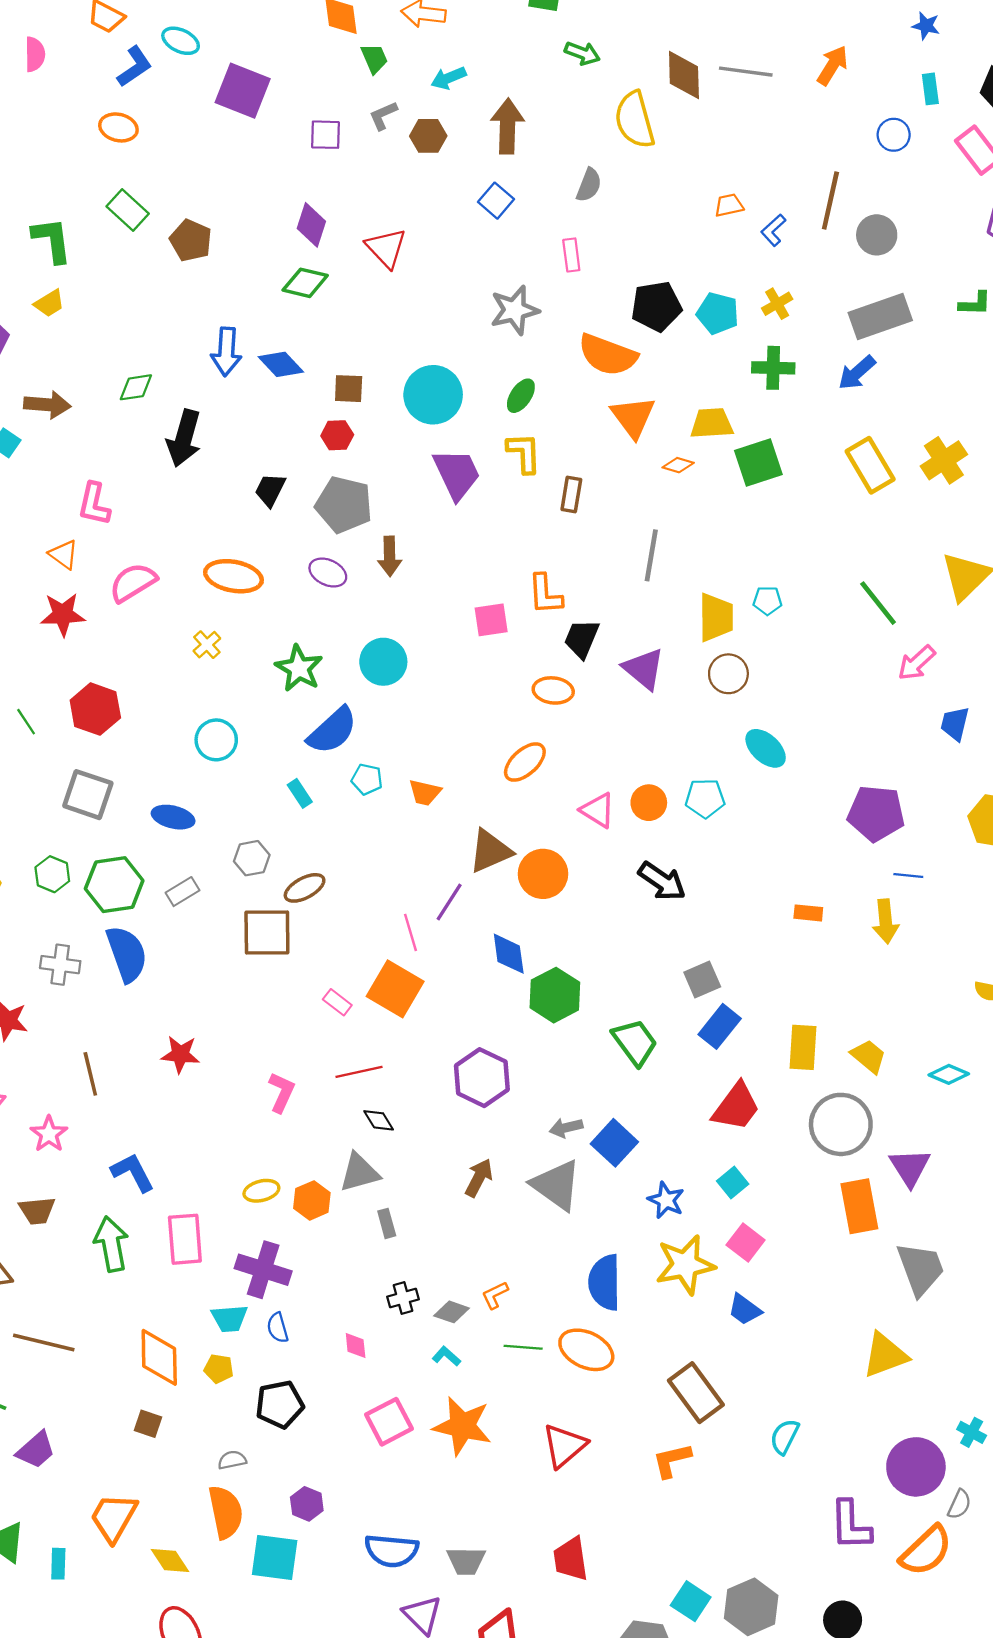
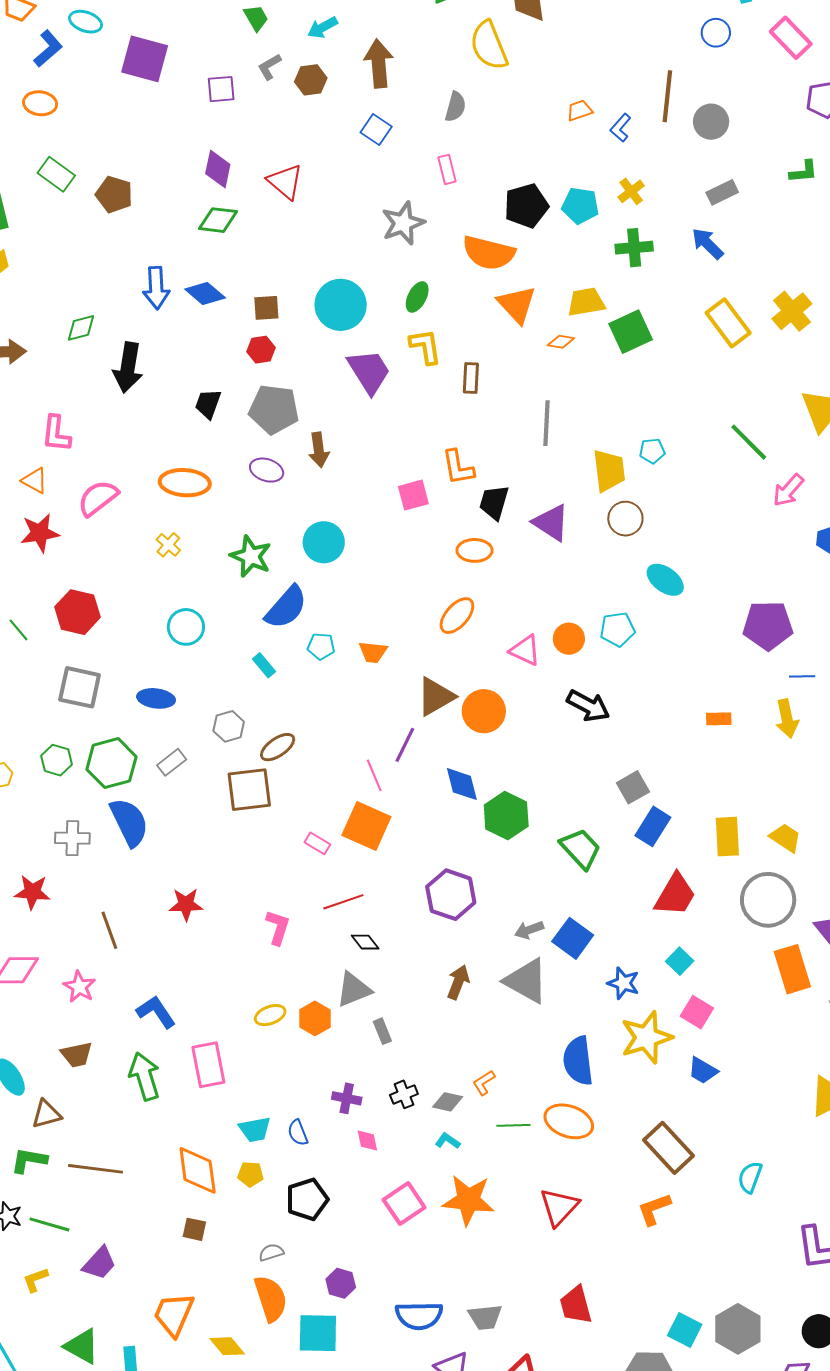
gray rectangle: (880, 316) -> (722, 192), size x0.6
blue arrow: (857, 373) -> (707, 244), turned 93
purple cross: (263, 1270) -> (347, 1098), moved, size x0.6

